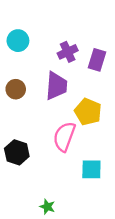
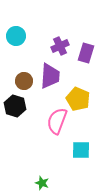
brown circle: (16, 89) -> (24, 81), moved
black hexagon: (17, 152) -> (15, 106), moved

